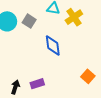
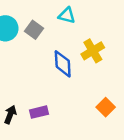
yellow cross: (74, 17) -> (93, 51), moved

